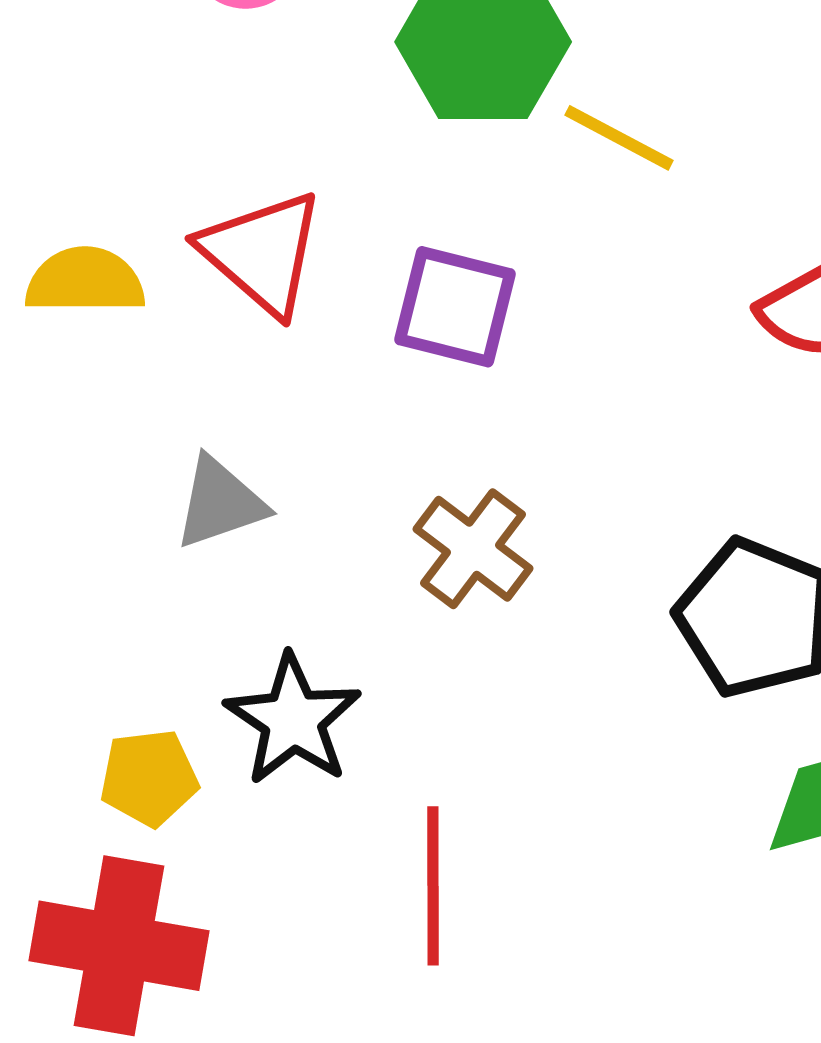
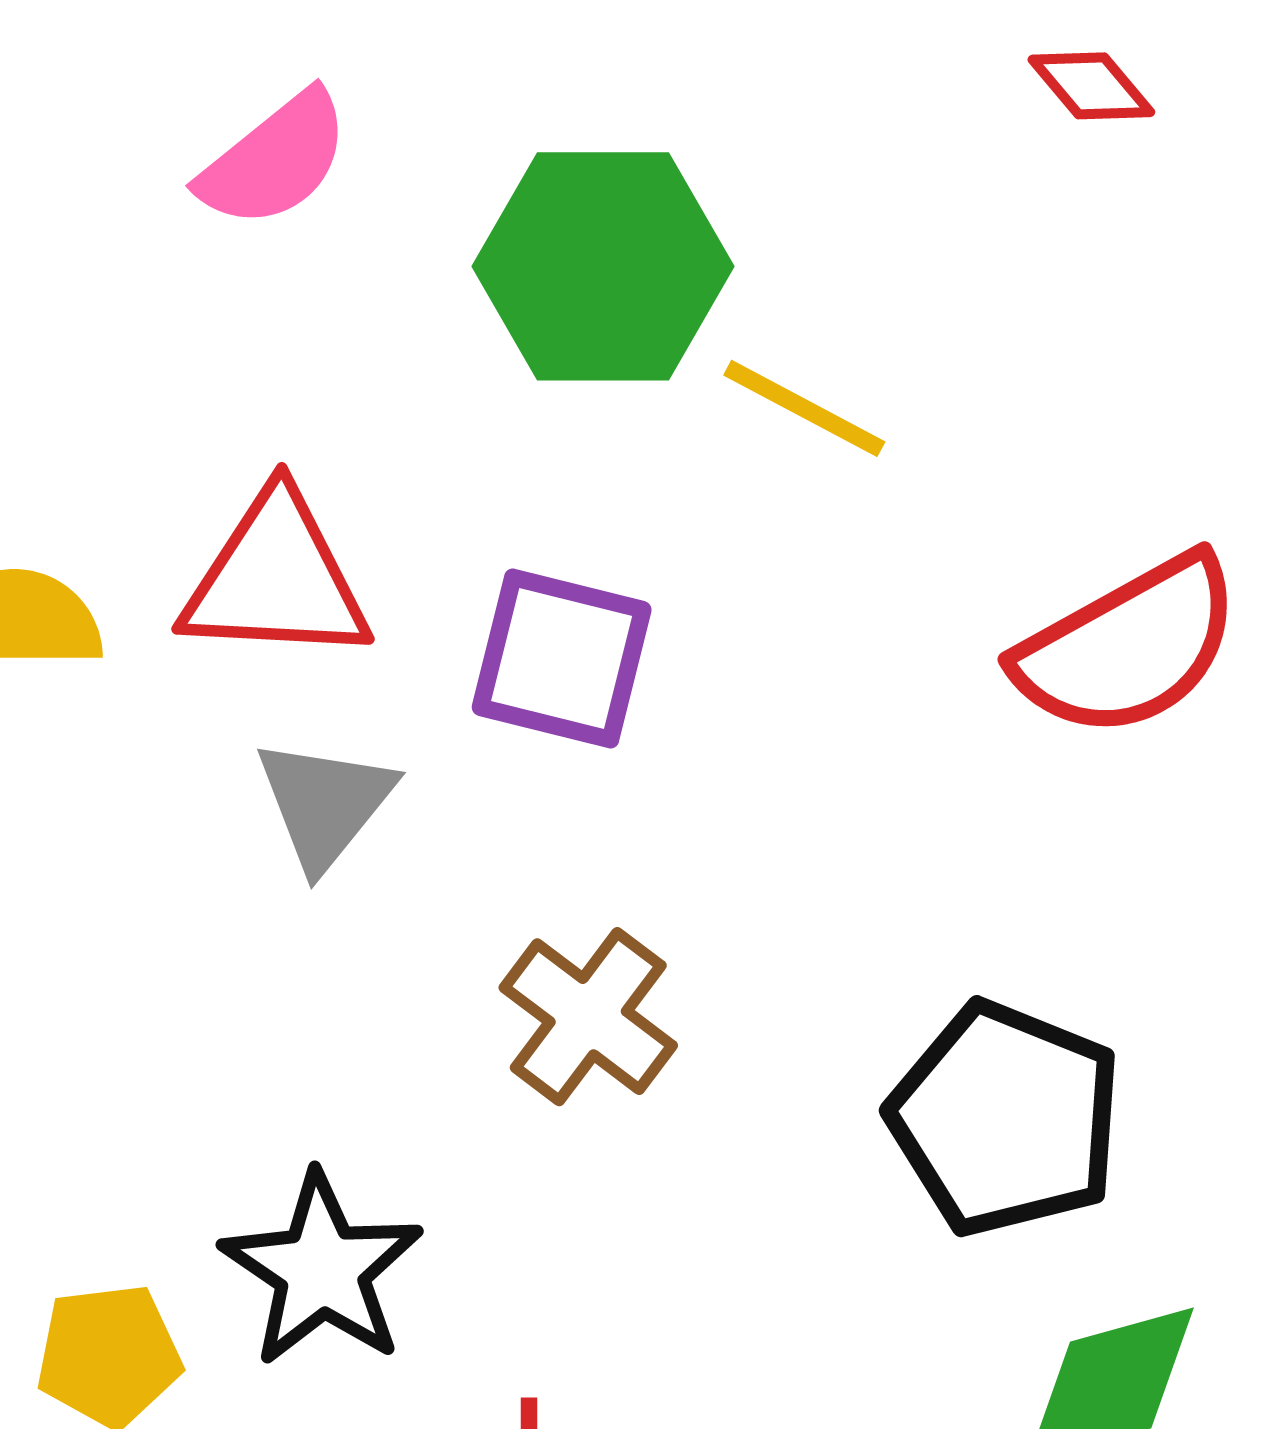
red triangle: (262, 253) -> (276, 579), turned -38
gray triangle: (220, 503) -> (325, 804), moved, turned -32

